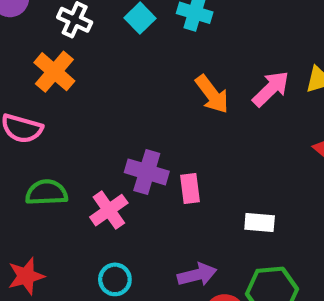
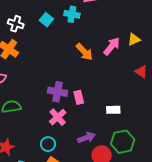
pink cross: (109, 210) -> (58, 117), moved

